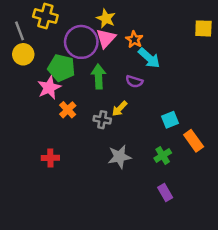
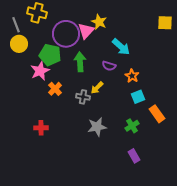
yellow star: (106, 19) -> (99, 22), moved
orange star: (134, 39) -> (132, 76), moved

